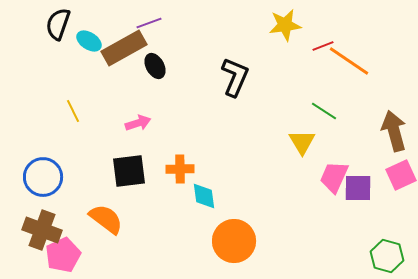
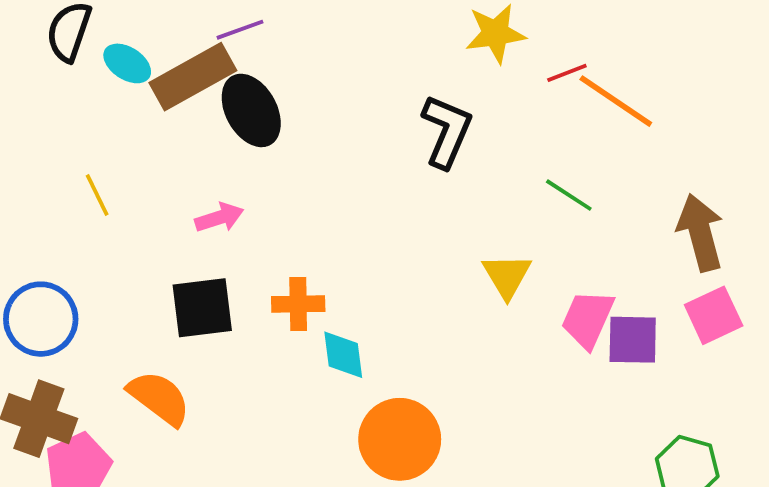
black ellipse: (155, 66) -> (251, 110), size x1.5
black L-shape: (235, 77) -> (447, 131), moved
yellow triangle: (302, 142) -> (507, 276), moved

